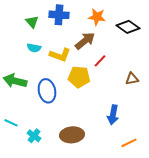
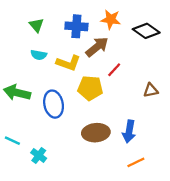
blue cross: (59, 15) -> (76, 26), moved
brown ellipse: (72, 135) -> (96, 133), moved
orange line: (129, 143) -> (136, 162), moved

